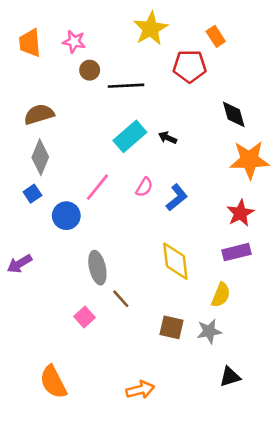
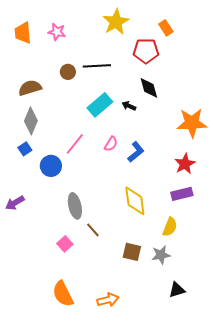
brown circle: (90, 70) -> (68, 72), moved
black diamond: (234, 114) -> (149, 88), moved
orange semicircle: (53, 382) -> (63, 294), moved

